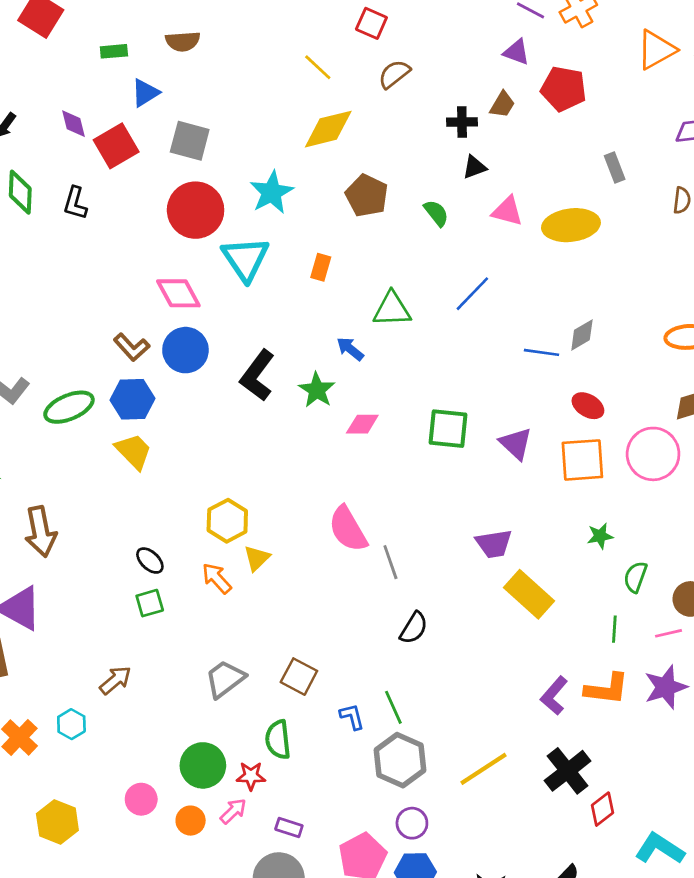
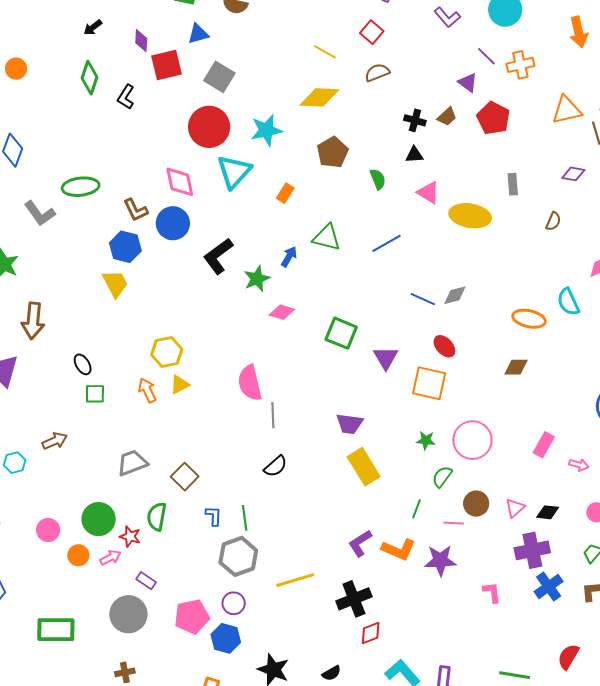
yellow line: (318, 67) -> (325, 52), turned -30
blue arrow: (350, 349) -> (289, 257), turned 65
green ellipse: (69, 407) -> (81, 187), moved
pink circle: (653, 454) -> (472, 440), moved
black ellipse: (150, 561) -> (83, 364), moved

